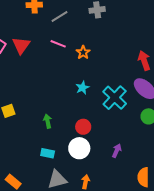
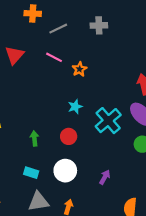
red circle: (83, 127) -> (69, 136), moved

